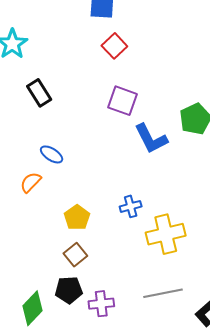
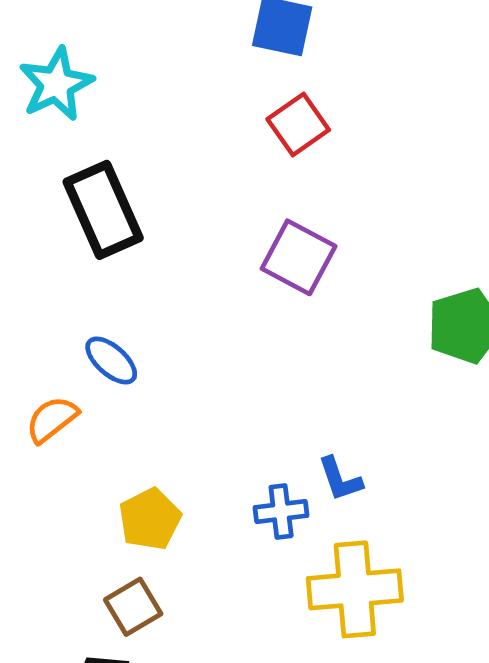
black rectangle: (39, 93) -> (103, 210), size x1.4
blue L-shape: (151, 139) -> (340, 479), moved, size x0.6

